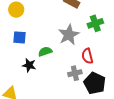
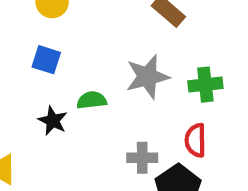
green cross: (95, 23) -> (205, 85), moved
red semicircle: (87, 56) -> (196, 140), moved

